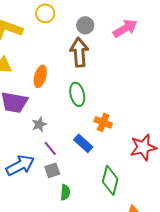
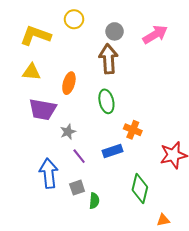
blue rectangle: (83, 143) -> (113, 151), turned -60
blue arrow: (20, 165) -> (49, 173), turned -68
gray square: (52, 170) -> (77, 188), moved

